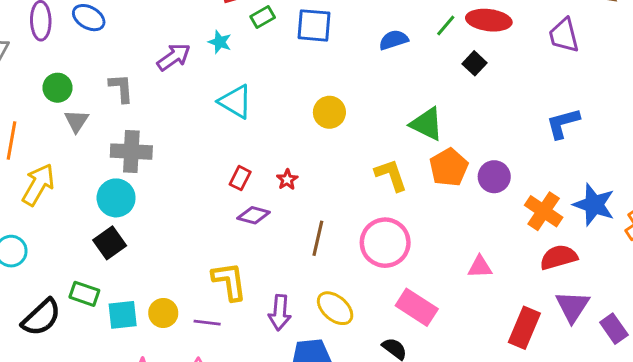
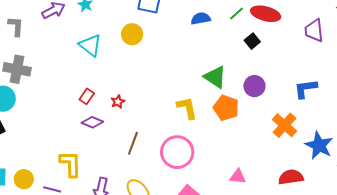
yellow circle: (329, 112) -> (132, 34), moved
orange pentagon: (449, 167) -> (226, 108), turned -30
purple circle: (494, 177) -> (254, 86), moved
orange cross: (544, 211) -> (284, 125), moved

